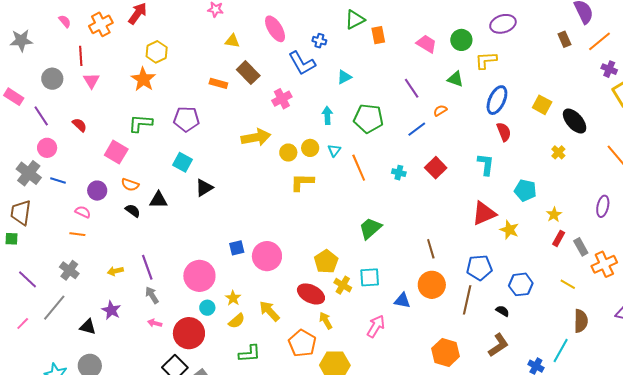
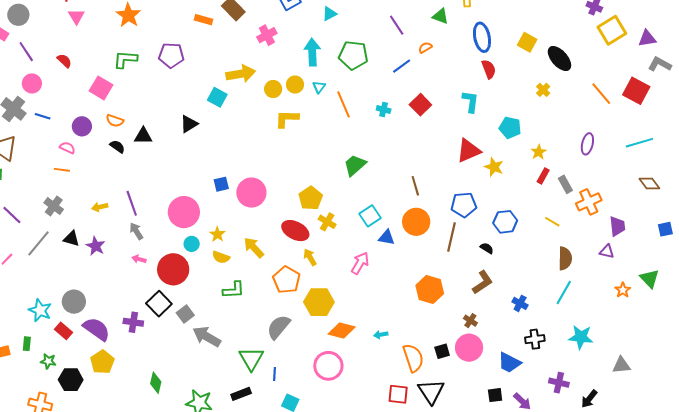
gray circle: (52, 79) -> (18, 15), moved
blue ellipse: (497, 100) -> (482, 37), turned -36
cyan arrow: (327, 115) -> (312, 52), size x1.5
cyan square: (182, 162) -> (217, 97), moved
cyan square: (370, 277) -> (370, 216), moved, turned -30
yellow semicircle: (237, 321) -> (221, 257), turned 60
black triangle: (88, 327) -> (71, 239), moved
cyan line: (561, 350) -> (564, 292), moved

